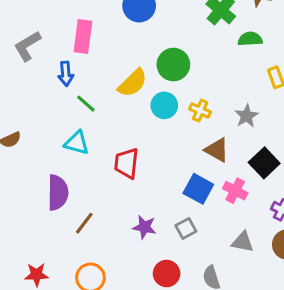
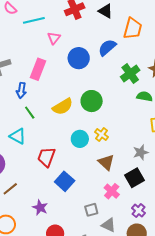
cyan circle: (164, 105) -> (80, 139), moved
gray star: (247, 116) -> (141, 152), moved
blue square: (198, 189) -> (65, 181), moved
purple star: (144, 227) -> (40, 208), moved
gray square: (186, 228) -> (91, 210), moved

